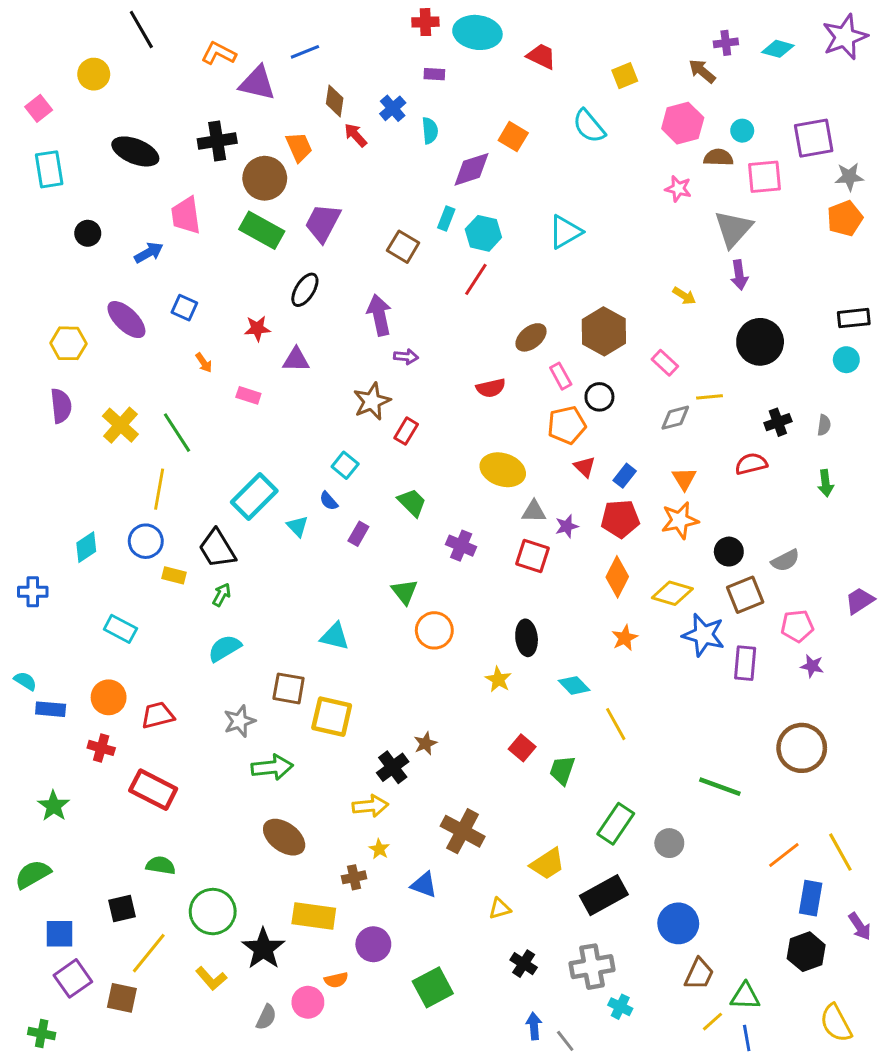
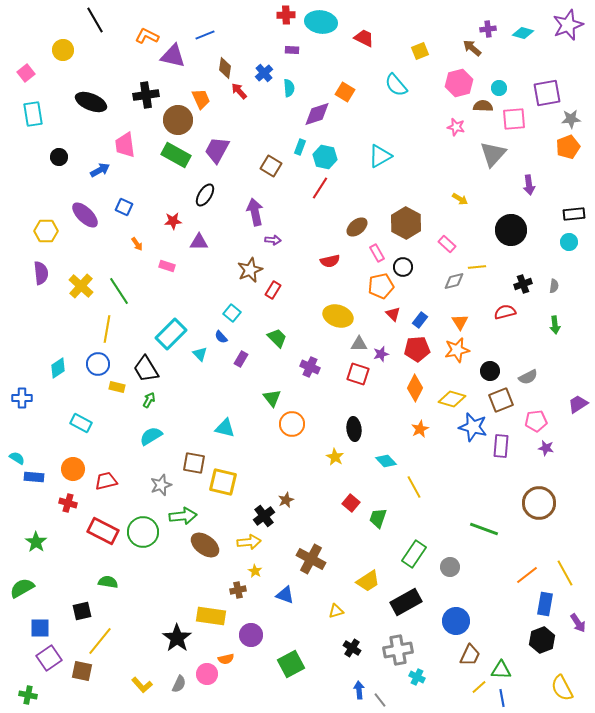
purple arrow: (739, 275) -> (529, 185), moved
brown ellipse: (284, 837) -> (205, 545), moved
green circle: (213, 912) -> (143, 532), moved
yellow L-shape: (211, 978) -> (142, 685), moved

